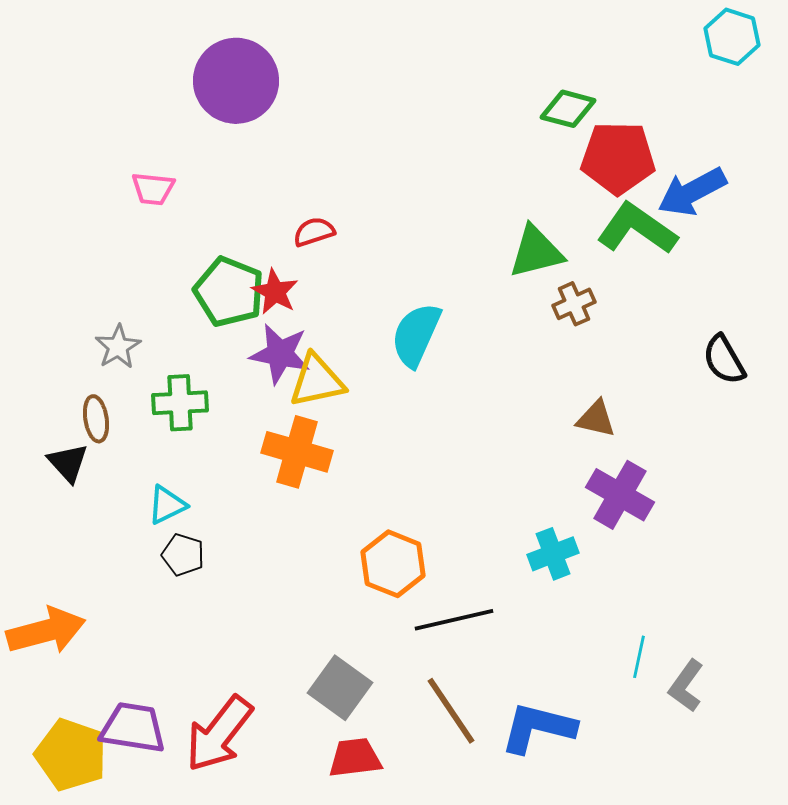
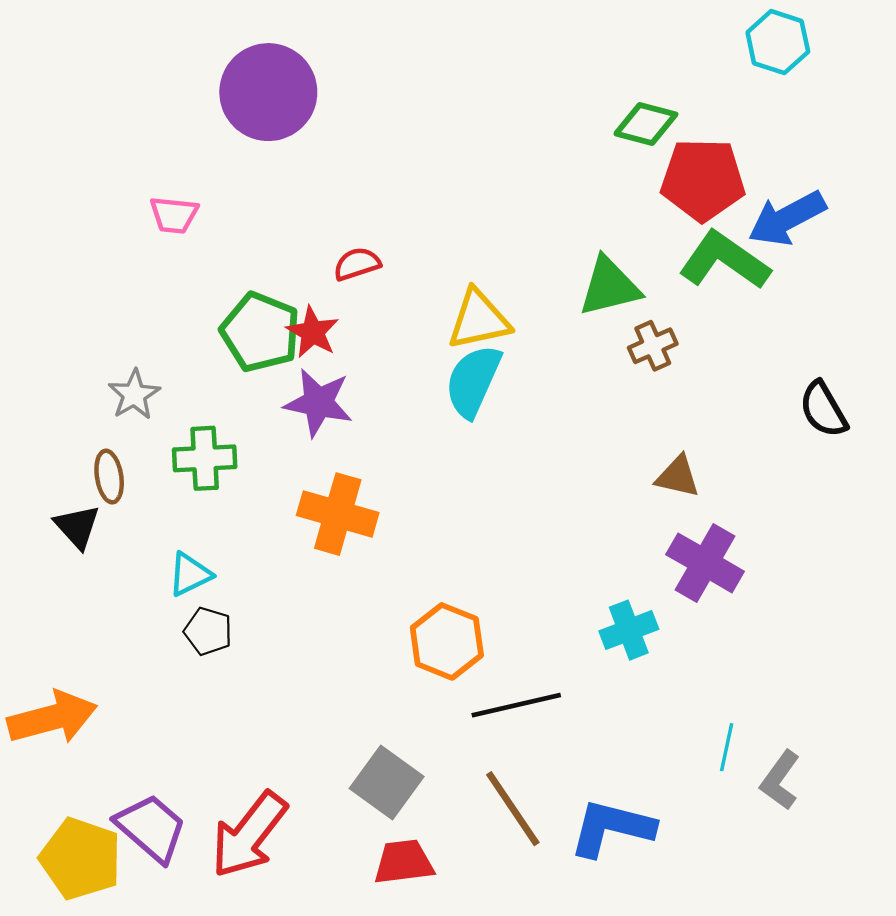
cyan hexagon: (732, 37) -> (778, 42), moved
yellow triangle: (317, 381) -> (479, 320), moved
purple trapezoid: (133, 728) -> (151, 828), turned 32

